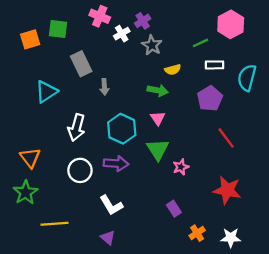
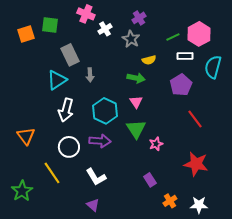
purple cross: (143, 21) -> (139, 18), moved
pink hexagon: (231, 24) -> (199, 34), moved
cyan triangle: (46, 92) -> (57, 80), moved
green star: (26, 192) -> (22, 191), moved
yellow line: (54, 224) -> (52, 173), moved, turned 60

